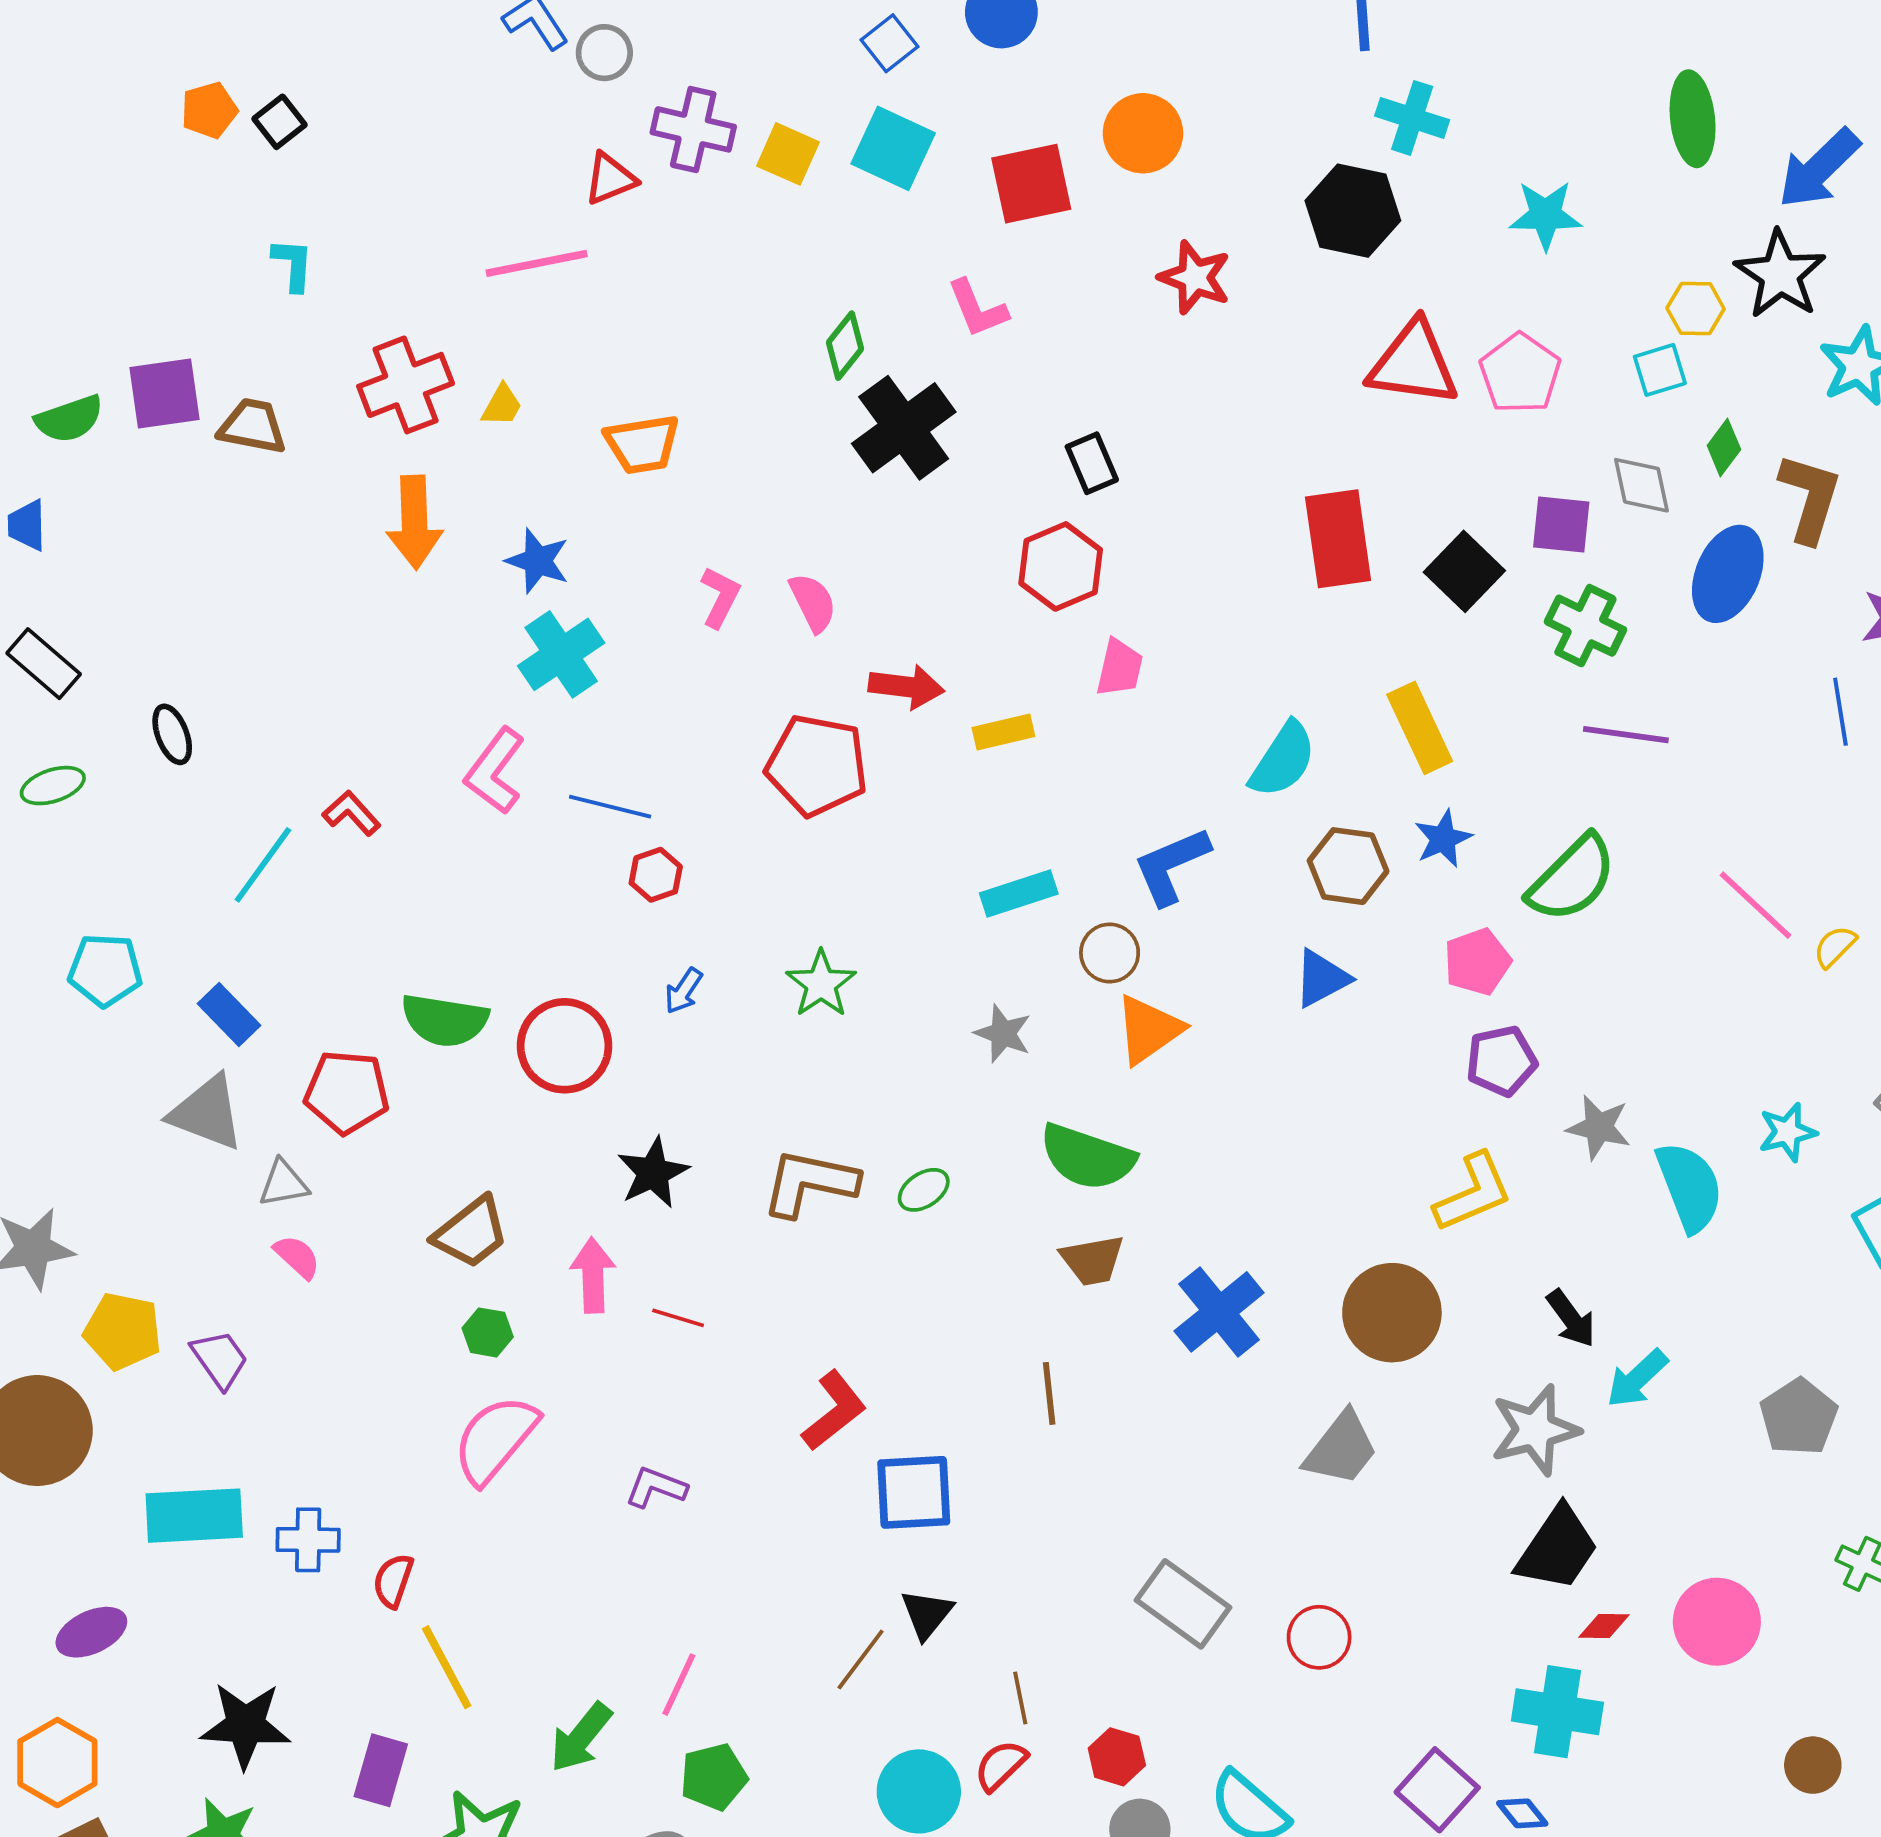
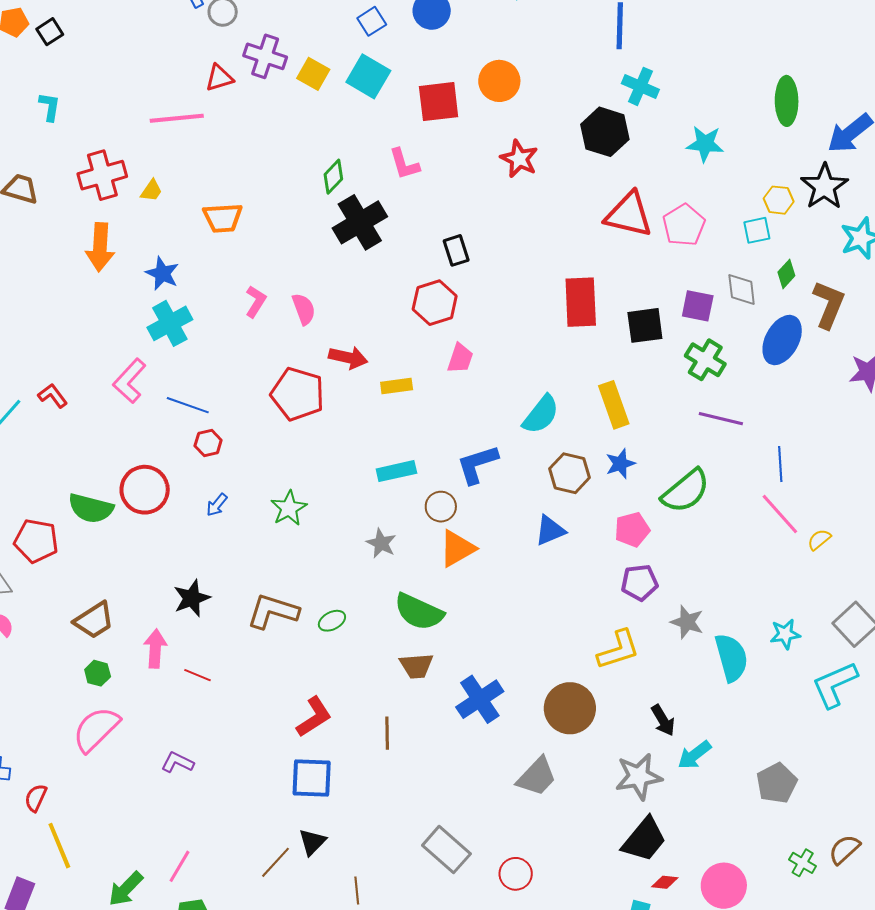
black square: (1464, 571) -> (645, 325), turned 33
blue line: (1840, 712) -> (780, 464), moved
red circle: (565, 1046) -> (145, 490), moved
red L-shape: (834, 1411) -> (314, 717), moved

